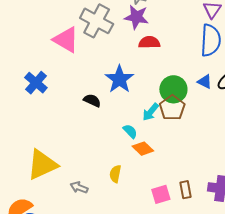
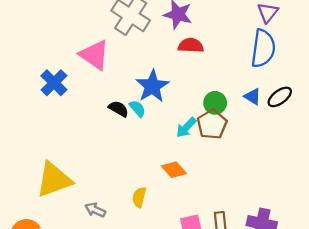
pink triangle: (66, 40) -> (94, 55), moved
green circle: (173, 89) -> (215, 103), size x0.7
cyan semicircle: (130, 131) -> (137, 109), moved

